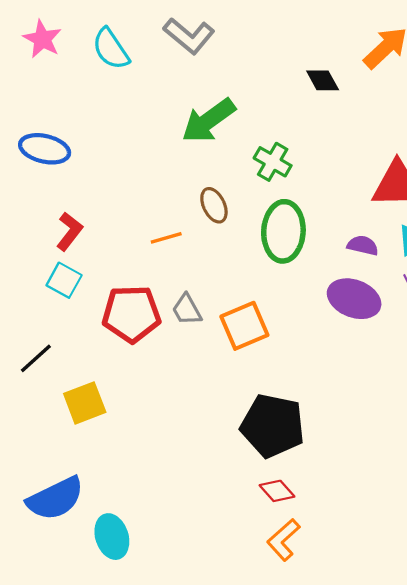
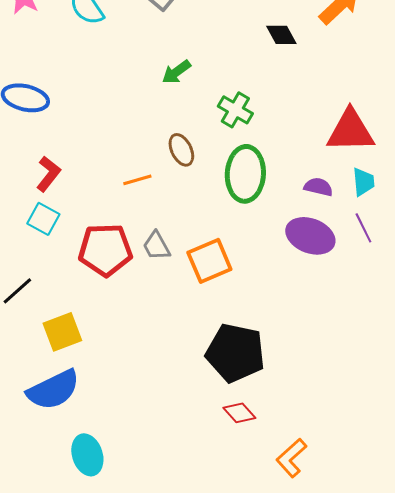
green arrow: (209, 121) -> (176, 72), size x0.6
blue semicircle: (55, 499) -> (53, 390), moved
orange L-shape: (283, 540) -> (291, 458), moved

